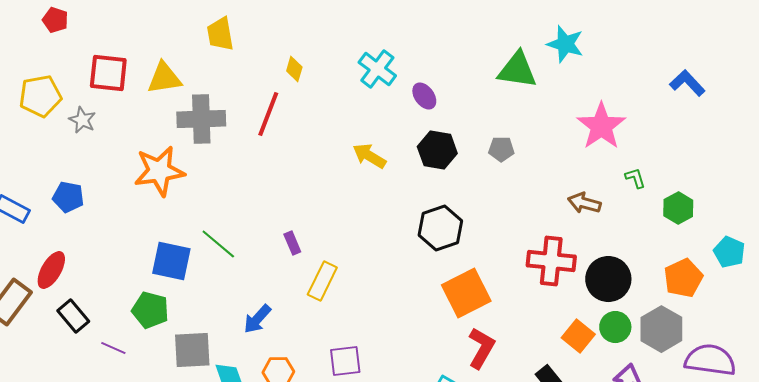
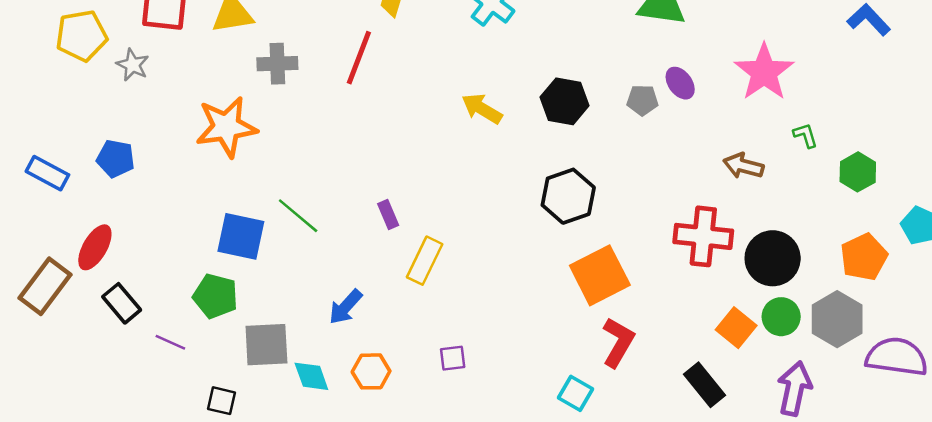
purple ellipse: (424, 96) -> (680, 83), moved
gray cross: (201, 119) -> (277, 64), size x0.7
purple square: (345, 361) -> (453, 358), size x0.7

